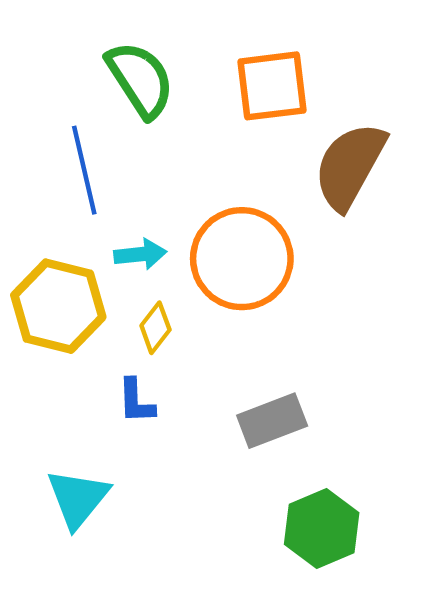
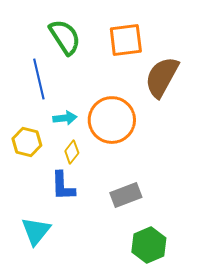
yellow hexagon: (58, 306) -> (27, 142), size x0.7
blue L-shape: (136, 401) -> (63, 186), size x1.4

